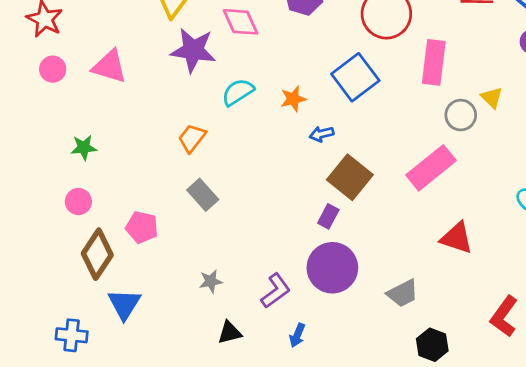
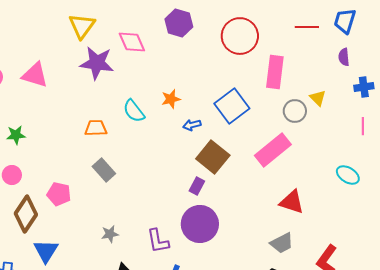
blue square: (355, 77) -> (232, 106), moved
cyan semicircle: (238, 92) -> (134, 111), moved, turned -95
orange trapezoid: (192, 138) -> (96, 128), turned 50
purple L-shape: (276, 291) -> (158, 241), turned 116
gray trapezoid: (403, 293) -> (282, 243), moved

